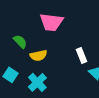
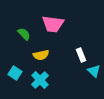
green semicircle: (20, 42) -> (24, 34), moved

